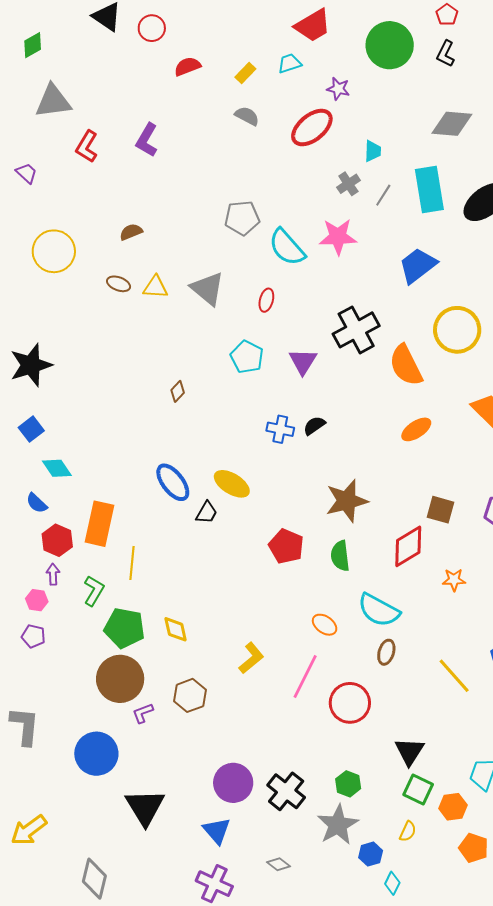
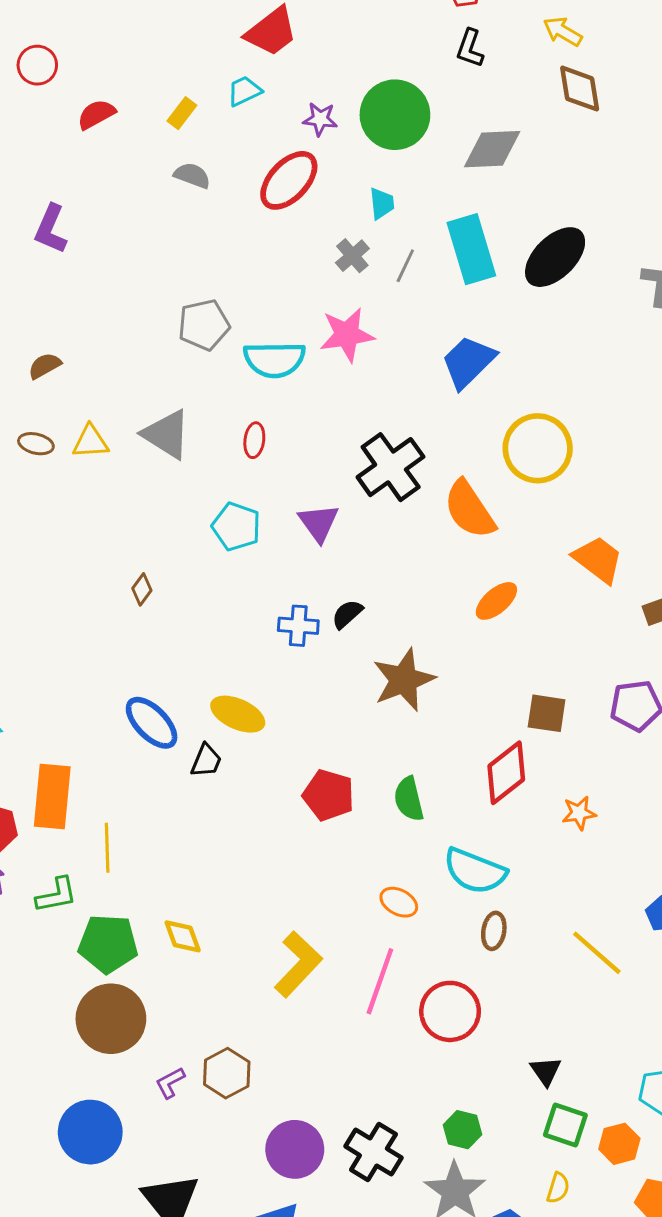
green circle: (390, 45) -> (395, 115), moved
cyan semicircle: (287, 247) -> (274, 359), turned -42
brown star: (347, 501) -> (404, 680), moved
green L-shape: (94, 591) -> (56, 895), turned 56
yellow L-shape: (251, 658) -> (298, 964), size x1.4
brown hexagon: (190, 695) -> (227, 1073), moved
purple L-shape: (143, 713) -> (170, 1083), moved
black triangle: (409, 751) -> (546, 1071), size x0.7

